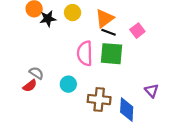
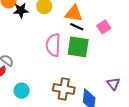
orange triangle: (104, 18) -> (74, 13), turned 42
cyan circle: (68, 84) -> (22, 91), moved

